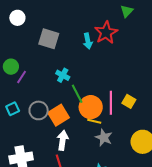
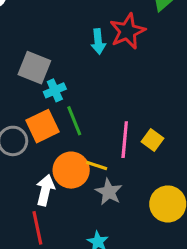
gray square: (49, 39) -> (34, 68), moved
cyan cross: (63, 75) -> (55, 90), turned 32
orange circle: (91, 107) -> (71, 170), moved
orange square: (58, 115) -> (43, 126), moved

